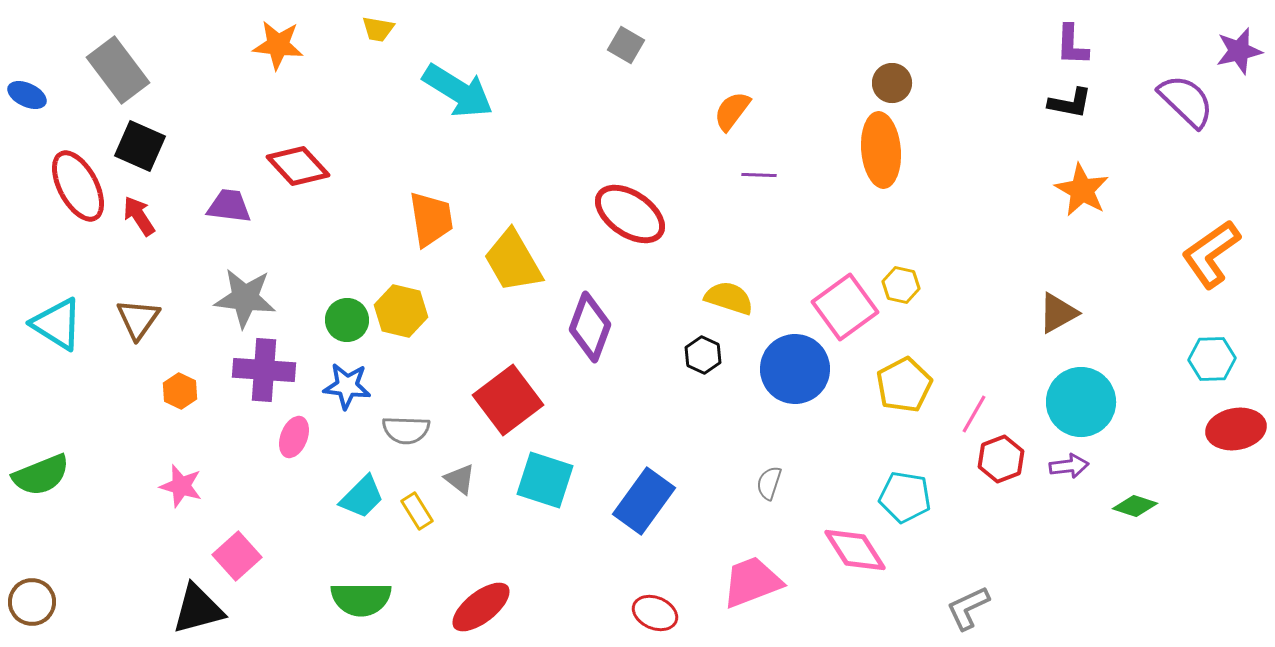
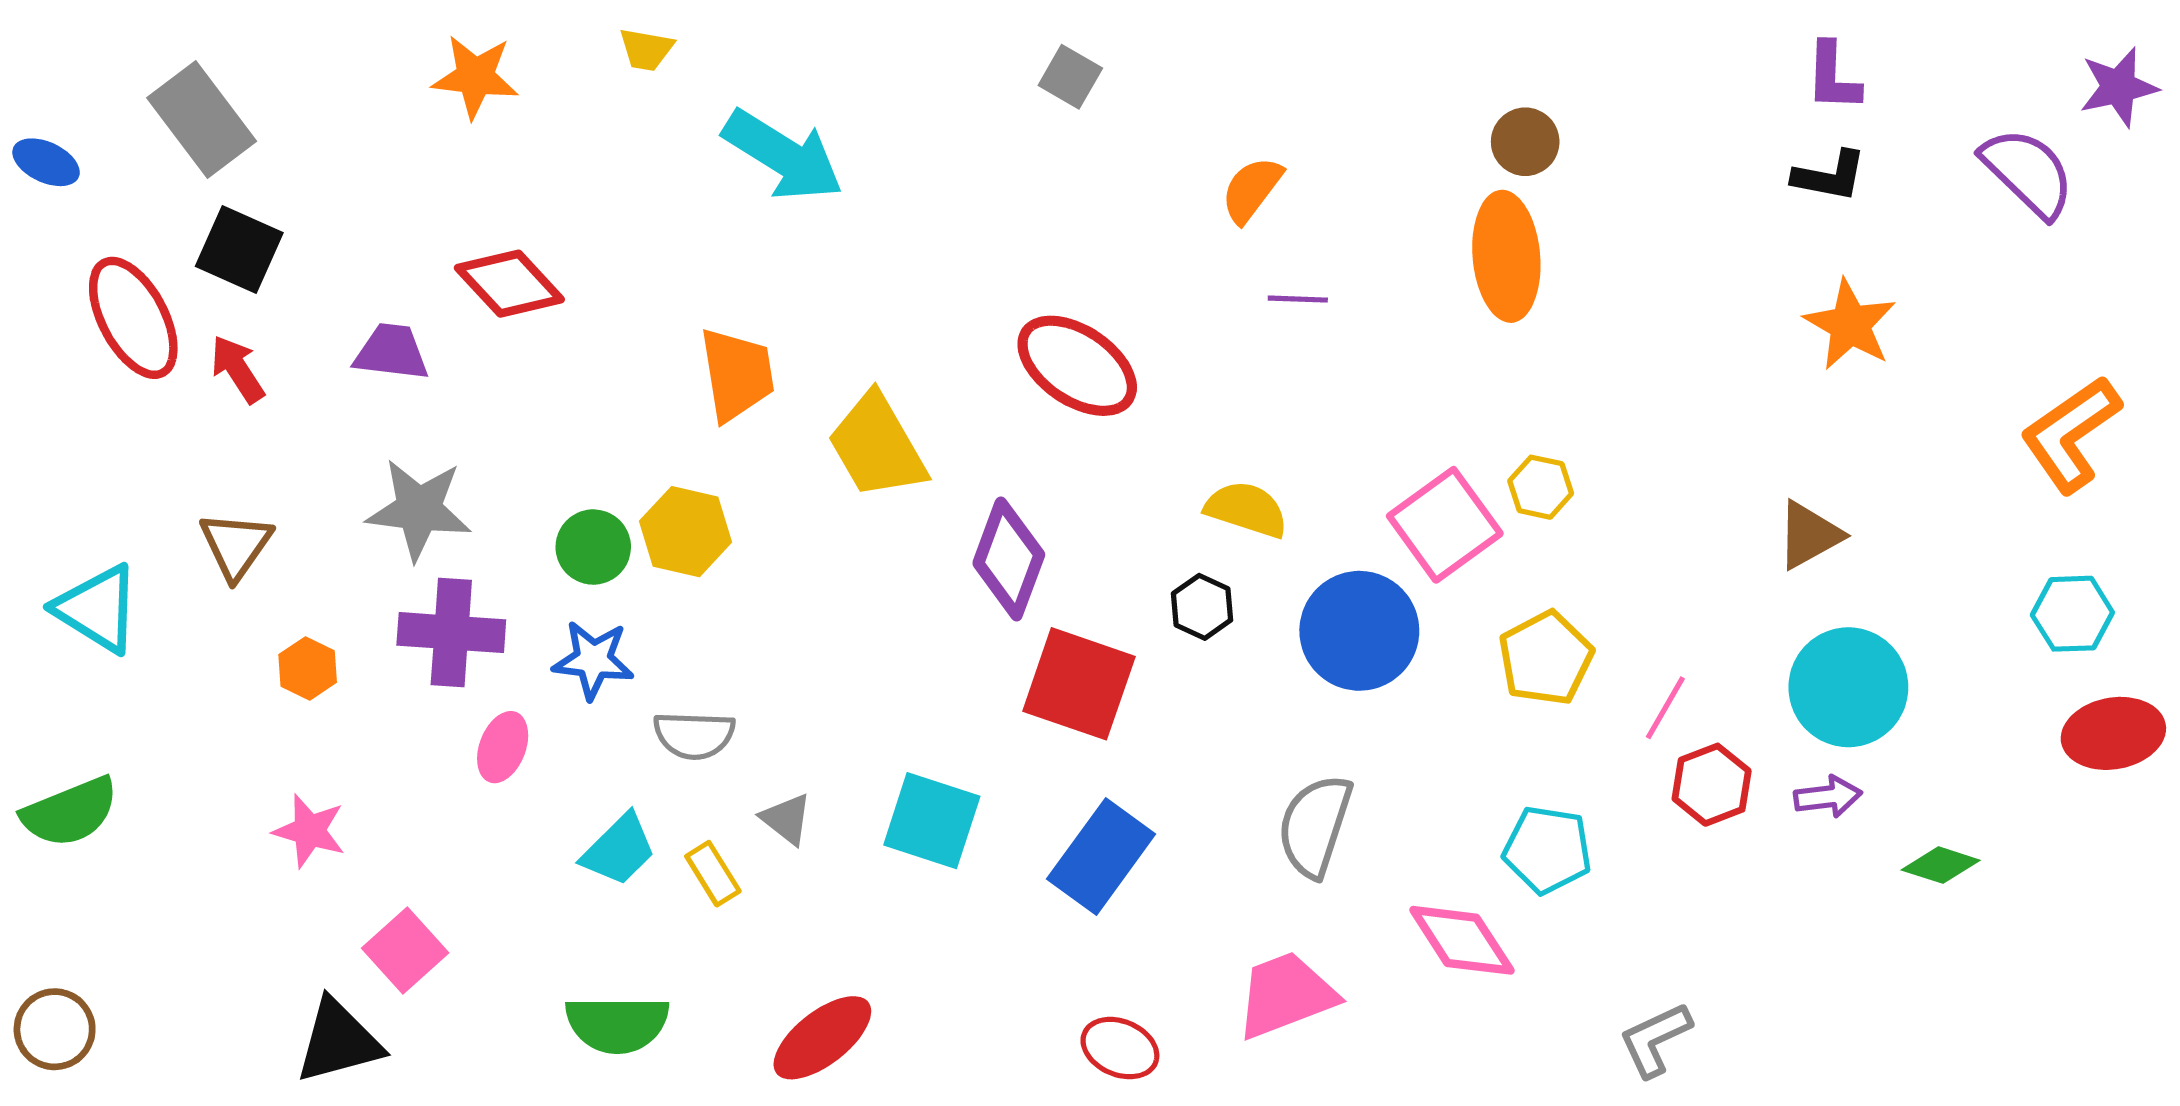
cyan triangle: (57, 324) -> (97, 609), moved
red square: (508, 400) -> (1079, 684), moved, turned -34
gray semicircle: (769, 483) -> (1315, 826), size x1.8

